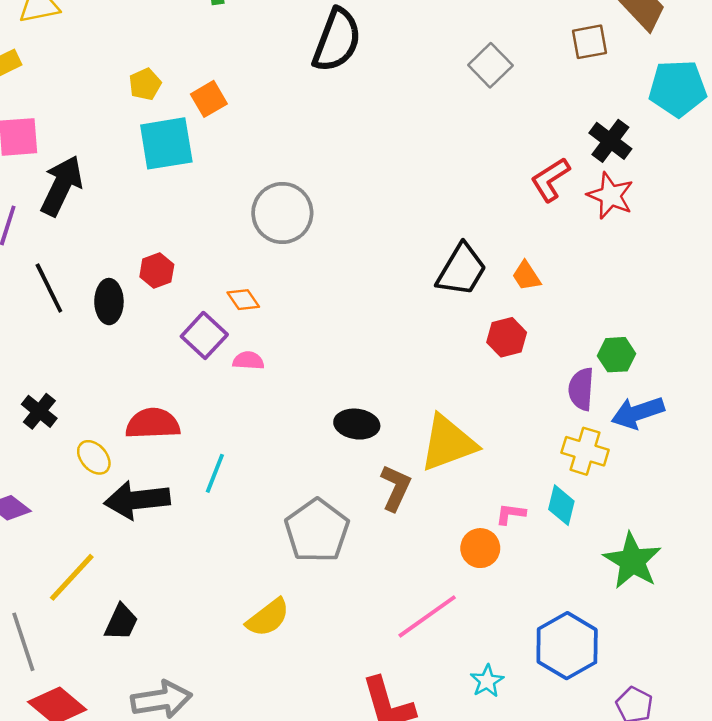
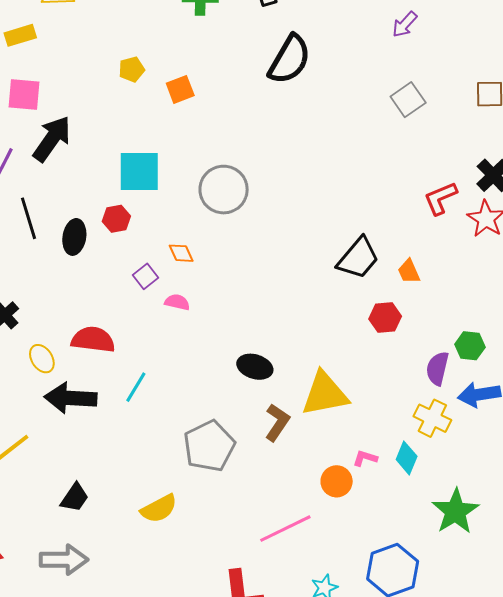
cyan square: (166, 143) -> (139, 171), moved
purple square: (204, 335) -> (146, 276), size x0.7
black trapezoid: (121, 622) -> (75, 498), moved

